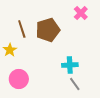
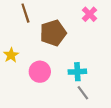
brown line: (22, 29) -> (25, 13), moved
pink circle: (19, 79) -> (40, 72), moved

